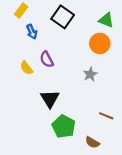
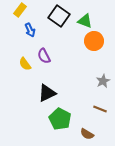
green triangle: (106, 20) -> (85, 21), moved
gray star: (90, 74) -> (103, 81), moved
black triangle: (50, 99) -> (47, 93), turned 36

